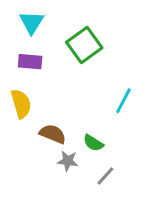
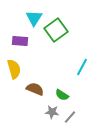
cyan triangle: (32, 22) -> (34, 18), moved
gray star: (68, 161) -> (52, 112), moved

